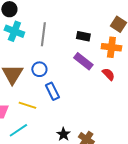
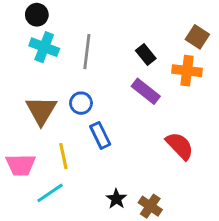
black rectangle: (83, 36) -> (146, 54), turned 40
red semicircle: (108, 74) -> (180, 146), moved, size x1.5
yellow line: (27, 105) -> (63, 156), turned 60

